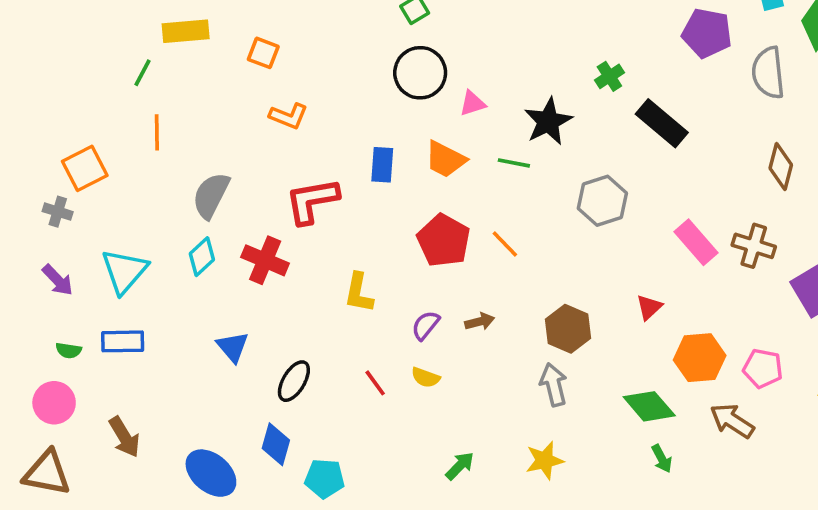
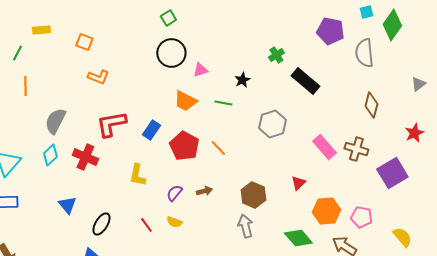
yellow rectangle: (186, 31) -> (41, 30), size x0.7
black star: (548, 121) -> (242, 80), size x0.6
blue rectangle: (382, 165) -> (151, 130), moved, turned 30

